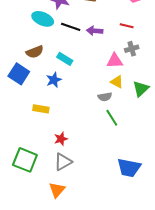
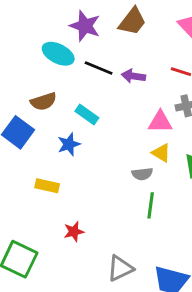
green line: (112, 118) -> (151, 205), turned 36
gray triangle: (63, 162) -> (120, 268), moved

